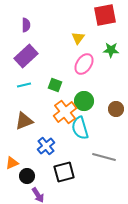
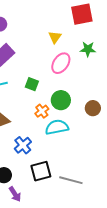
orange cross: (65, 112) -> (42, 111), size x0.6
cyan semicircle: (80, 128) -> (57, 127), turned 95
gray line: (104, 157) -> (71, 180), moved

